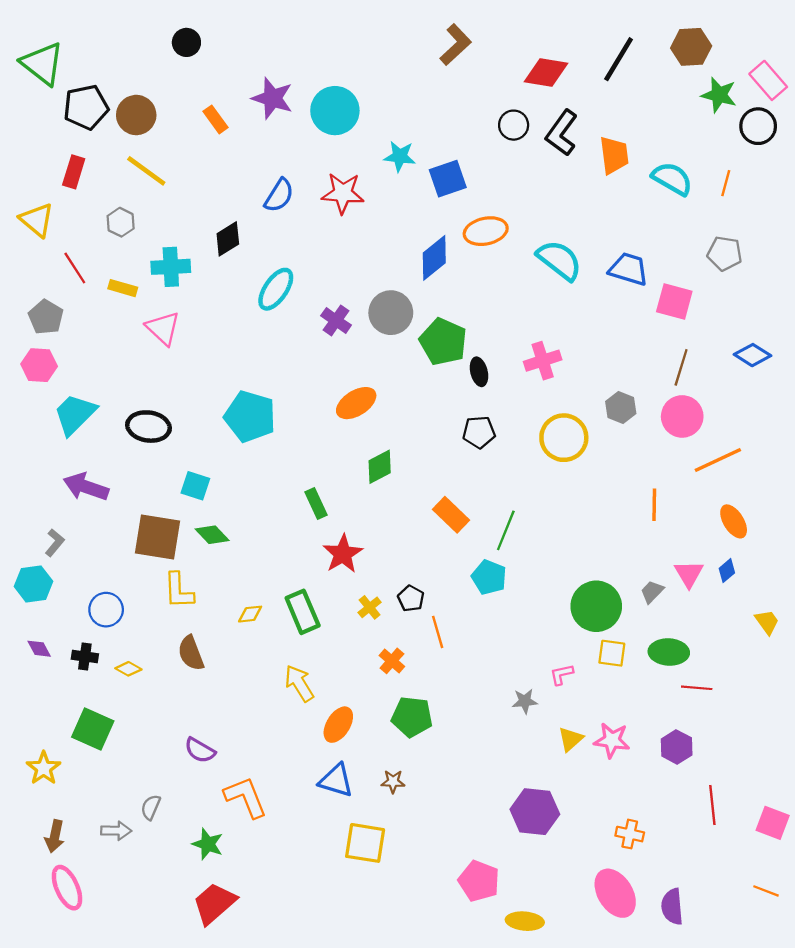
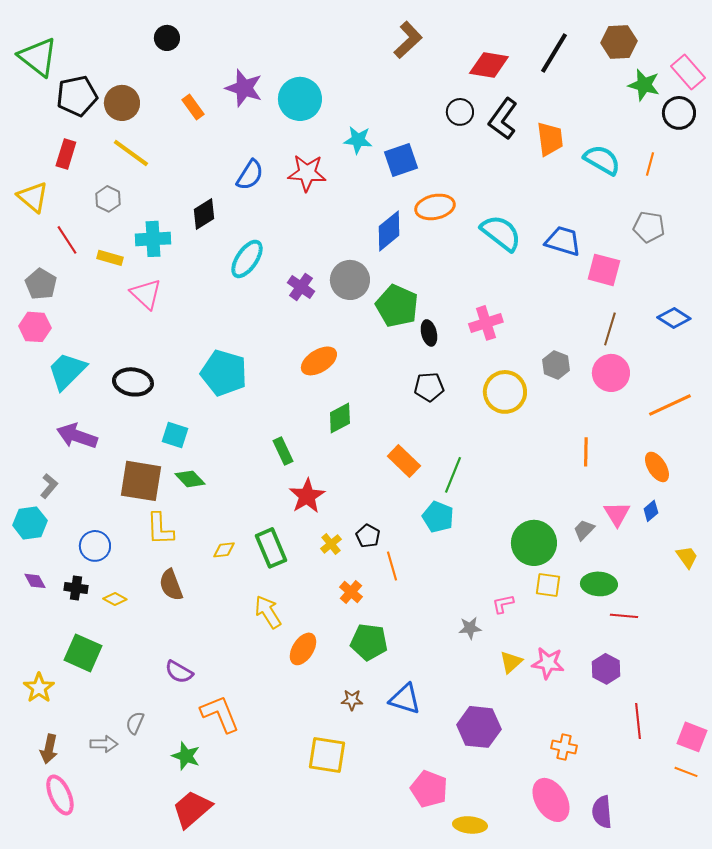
orange line: (718, 460) -> (670, 405), moved
blue triangle: (336, 780) -> (405, 699), moved
orange line: (766, 891) -> (686, 772), moved

